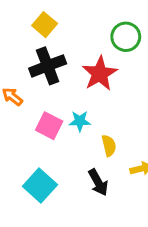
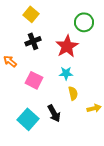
black cross: (48, 66) -> (33, 41), size x0.7
cyan star: (80, 121) -> (66, 73), moved
black arrow: (98, 182) -> (54, 113), moved

